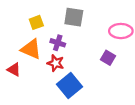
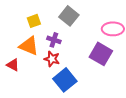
gray square: (74, 17) -> (69, 16), turned 30
purple square: (108, 58) -> (101, 54), size x1.6

